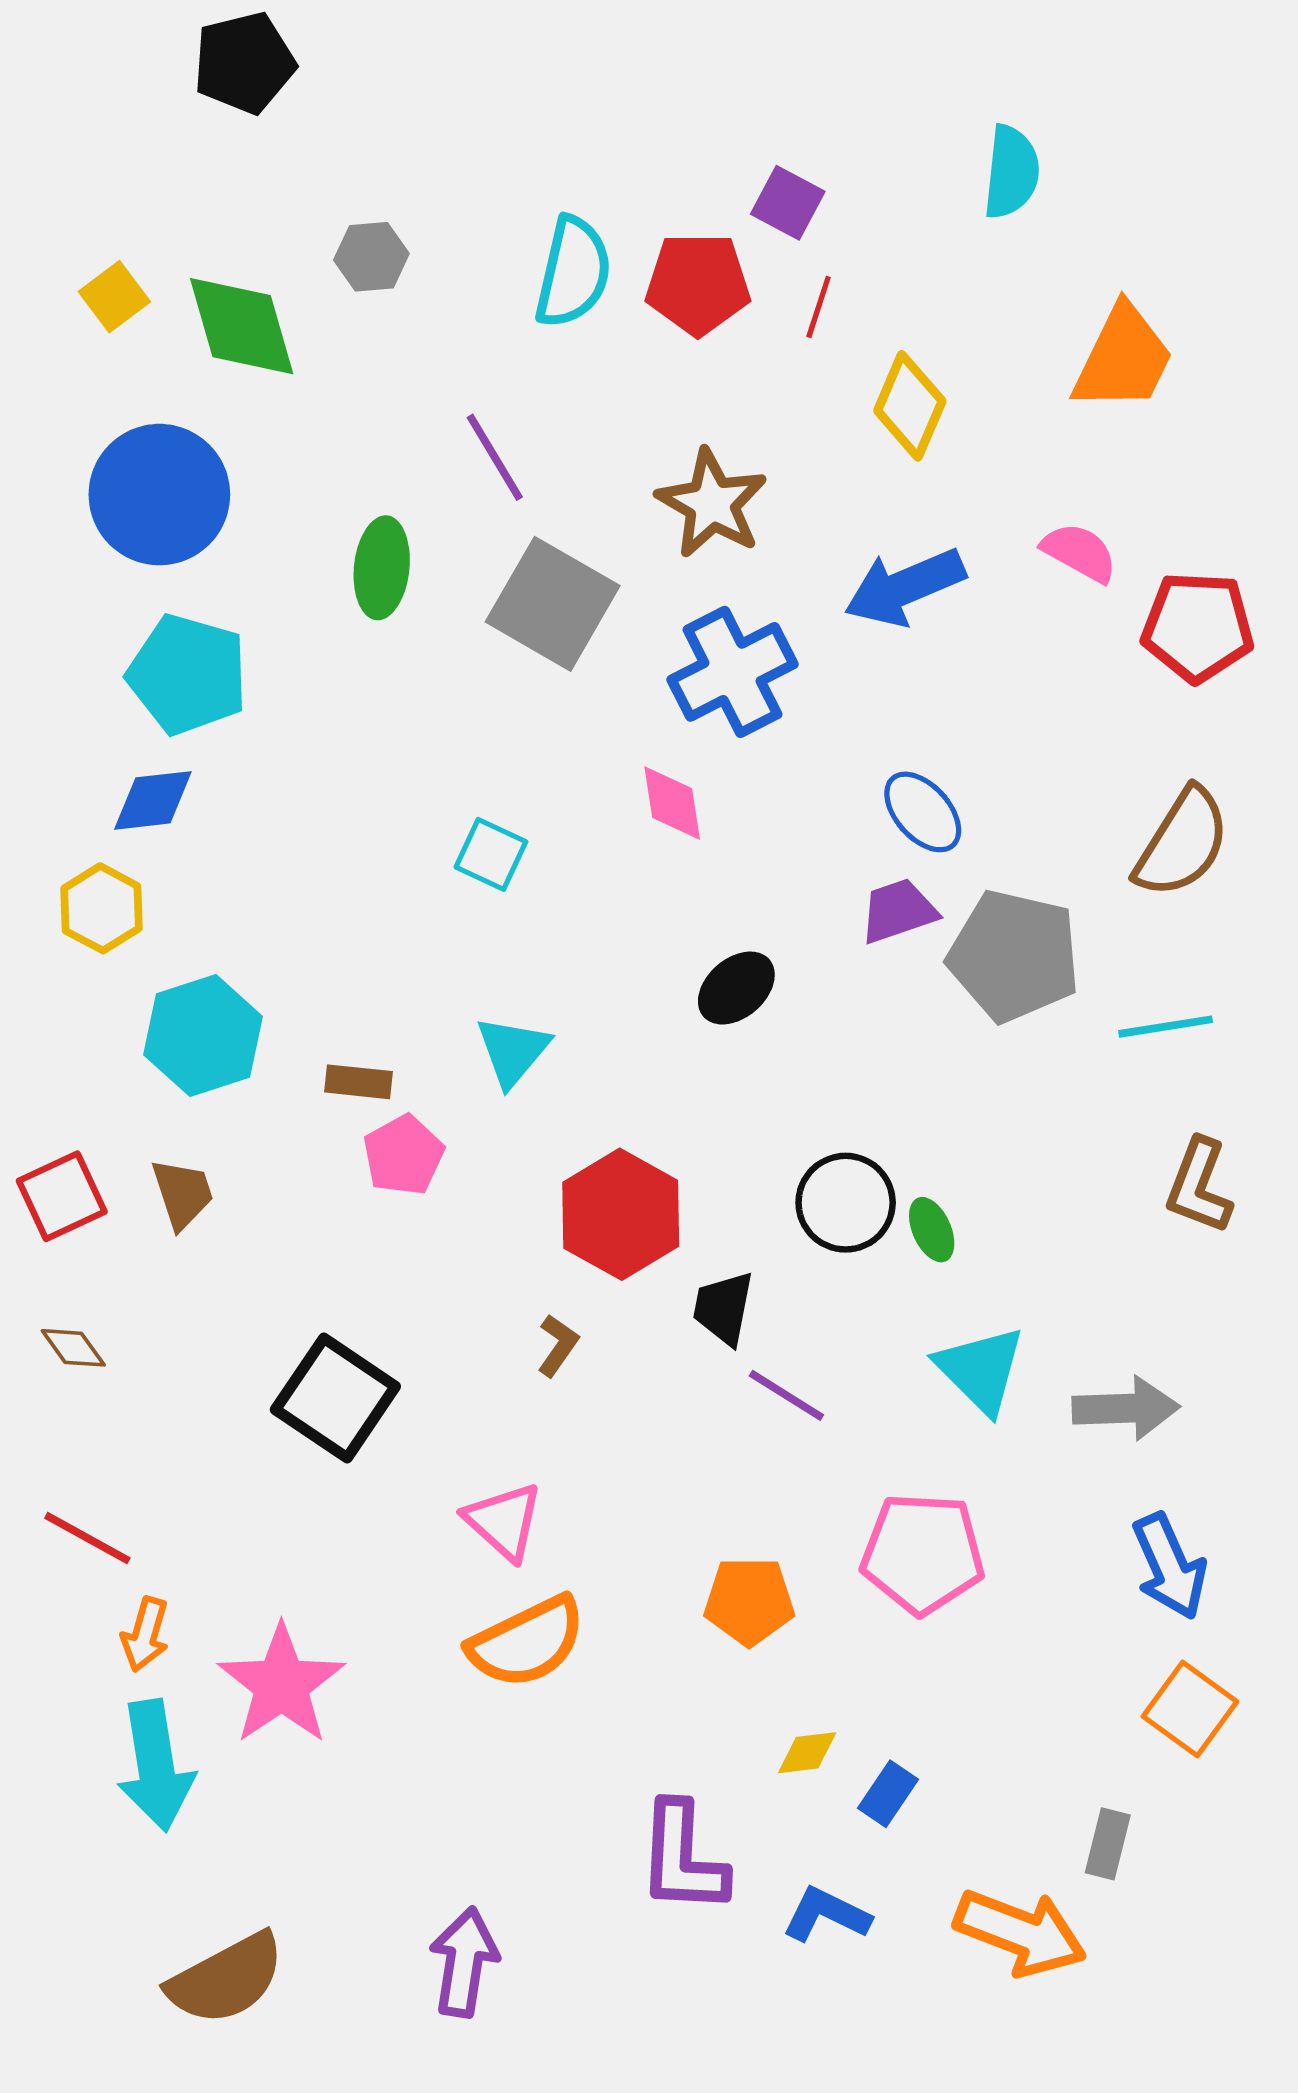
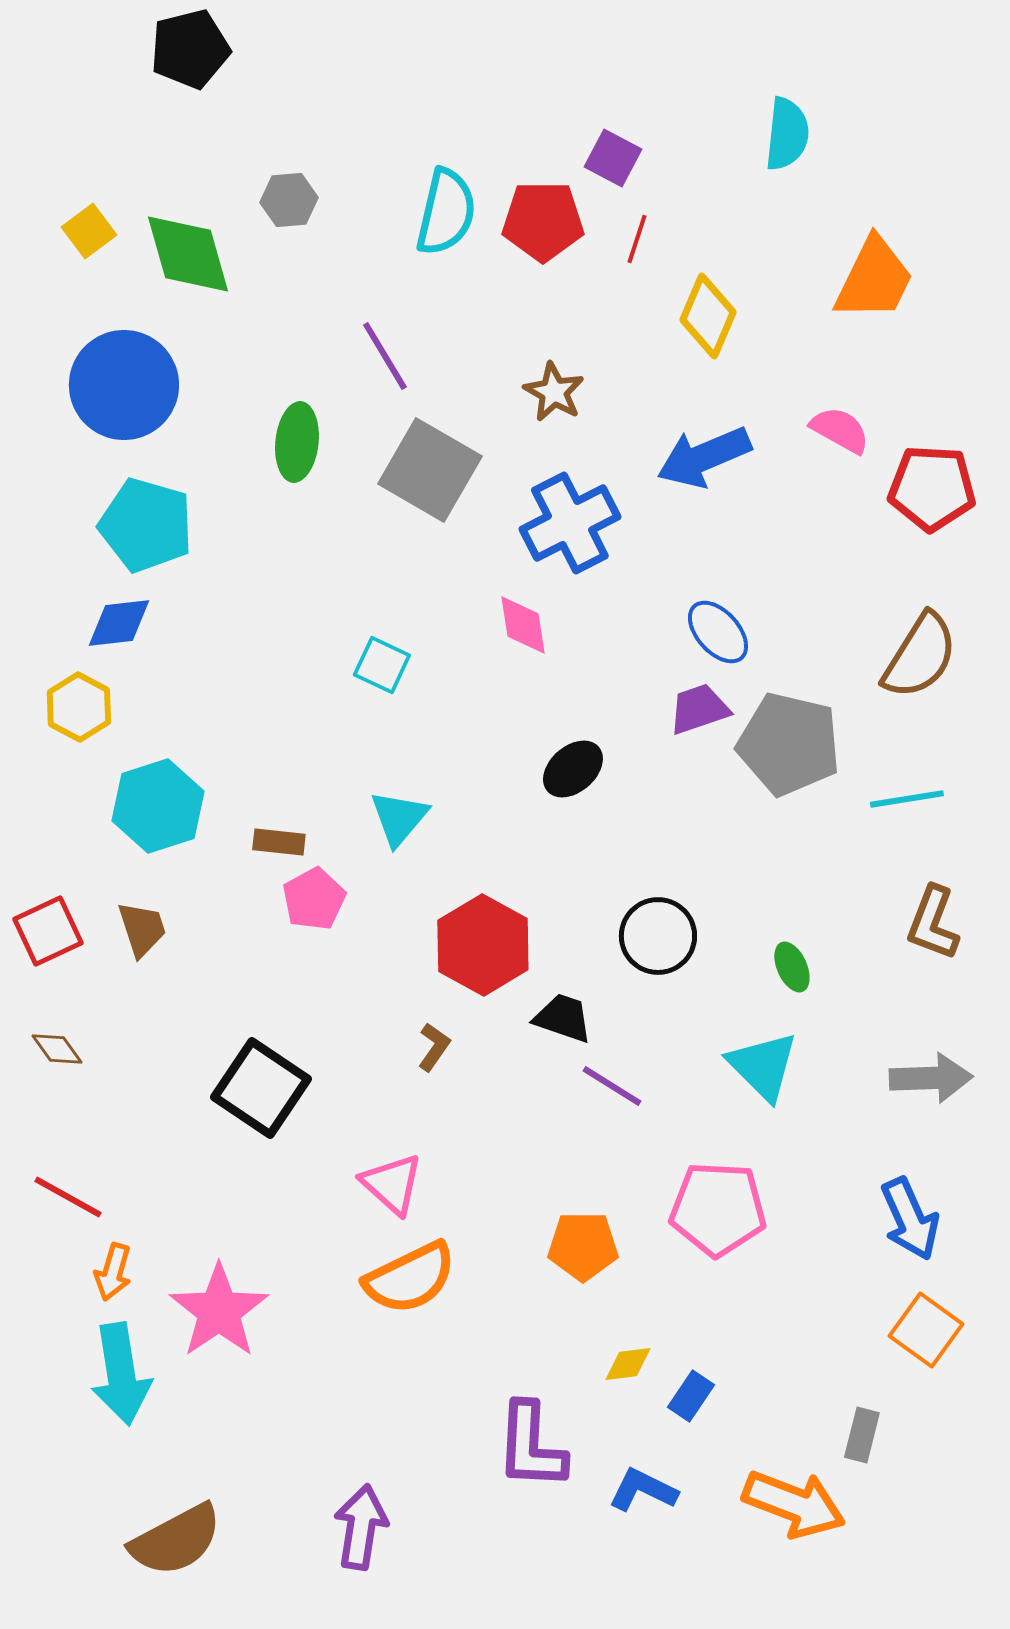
brown star: (712, 504) -> (554, 392), size x0.7
green ellipse: (932, 1230) -> (792, 967), moved
black trapezoid: (724, 1308) -> (563, 1018), turned 98
gray arrow: (1126, 1408) -> (931, 1078), moved

